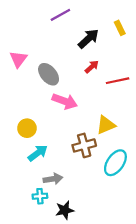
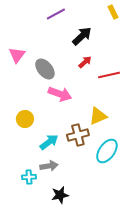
yellow rectangle: (120, 28) -> (113, 12), moved
cyan arrow: (38, 153) -> (49, 142), moved
cyan cross: (40, 196) -> (29, 177), moved

